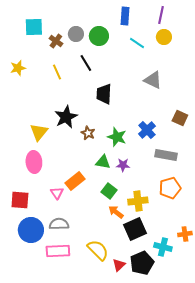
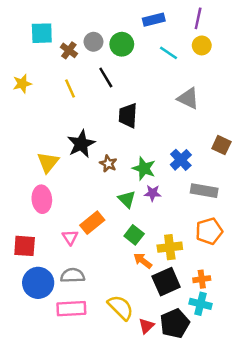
blue rectangle: (125, 16) -> (154, 20), turned 72
green triangle: (103, 162) -> (127, 199), turned 35
purple star: (123, 165) -> (153, 193), moved
orange cross: (185, 234) -> (202, 279), moved

